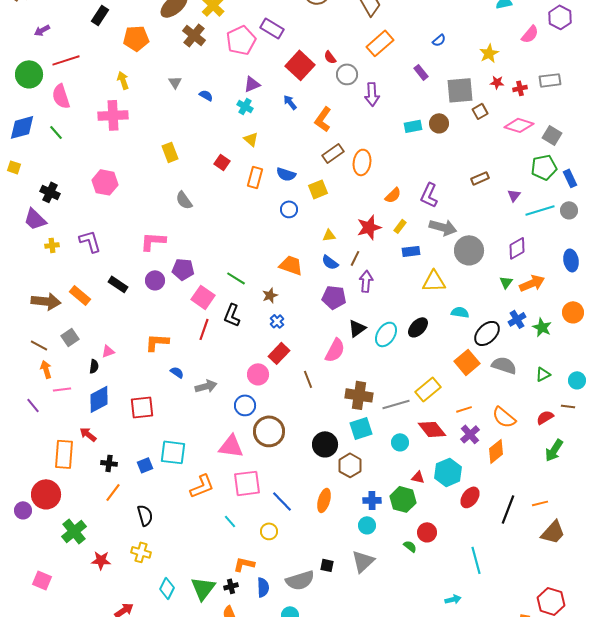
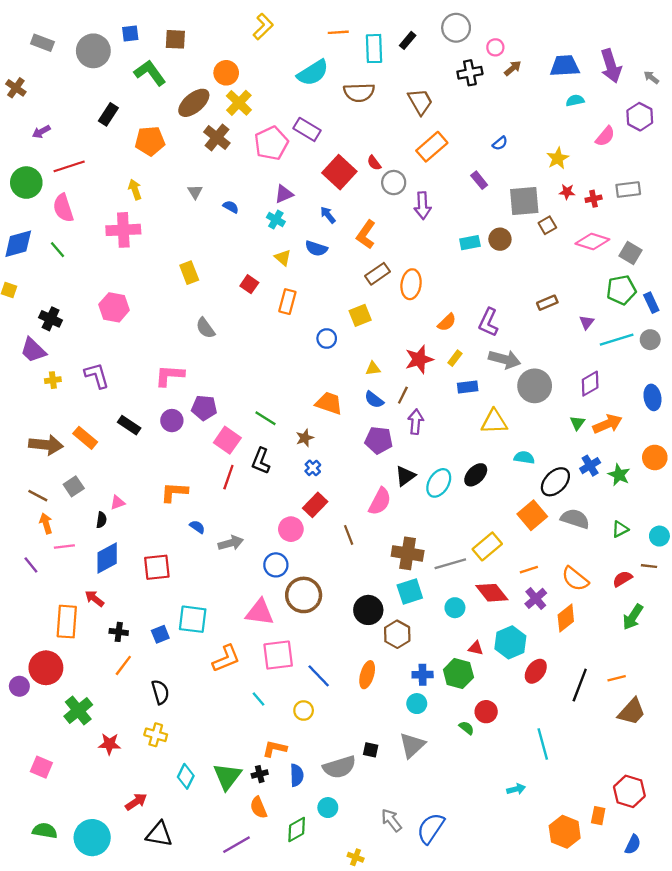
blue semicircle: (286, 174) -> (316, 248), moved

